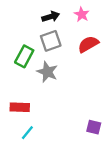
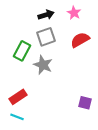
red rectangle: (20, 107) -> (18, 97), turned -36
purple square: (94, 127) -> (85, 103), moved
cyan line: (27, 133) -> (17, 117), moved, turned 72

